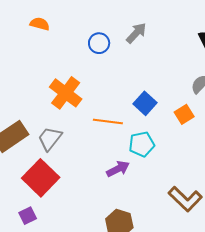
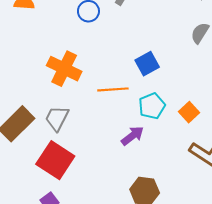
blue square: (145, 103) -> (147, 64), turned 30
orange square: (184, 114) -> (189, 112), moved

